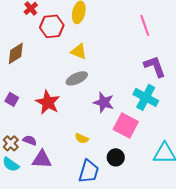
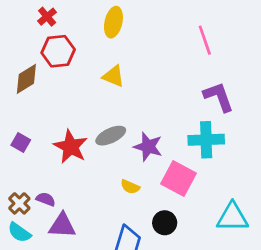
red hexagon: (52, 26) -> (58, 51), moved
gray ellipse: (77, 78) -> (111, 136), moved
cyan cross: (146, 97) -> (206, 140), turned -30
yellow semicircle: (82, 138) -> (130, 187), moved

